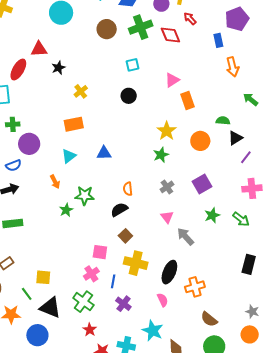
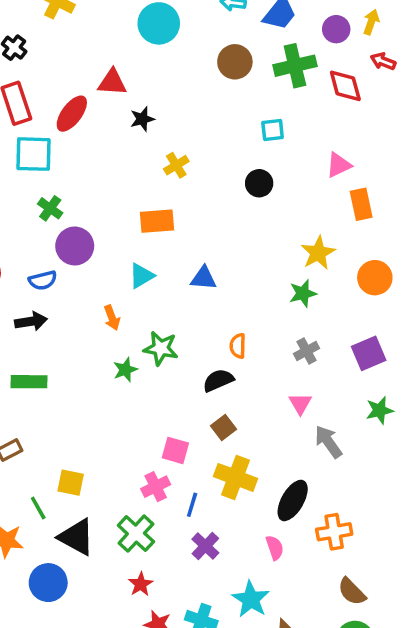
red arrow: (190, 19) -> (383, 61), turned -32
green cross: (13, 124) -> (50, 208), turned 32

